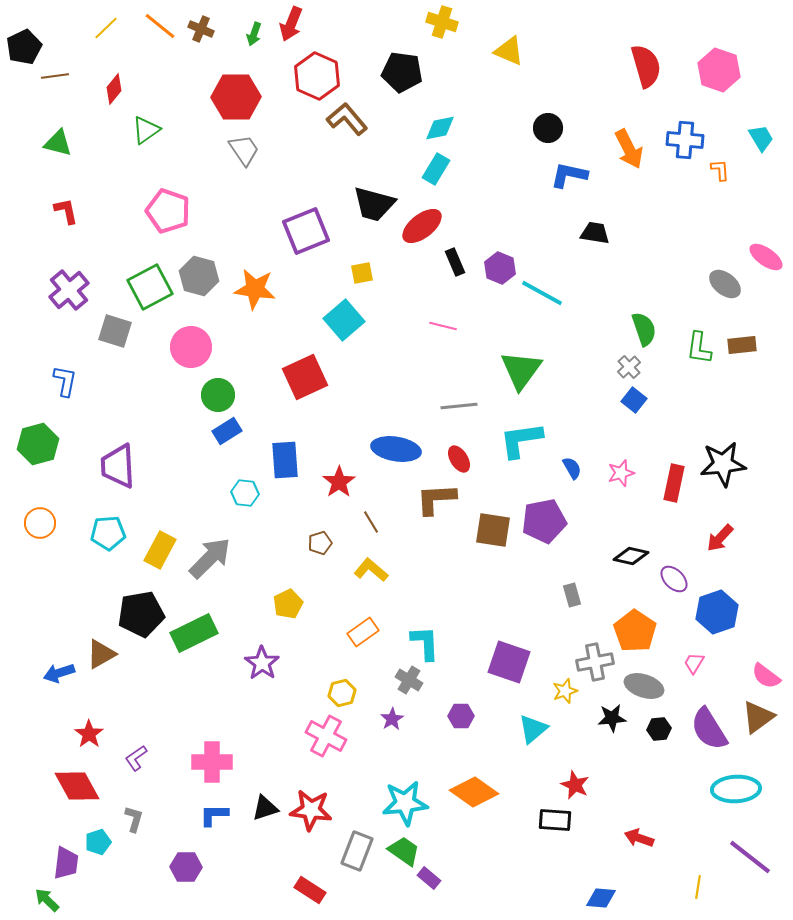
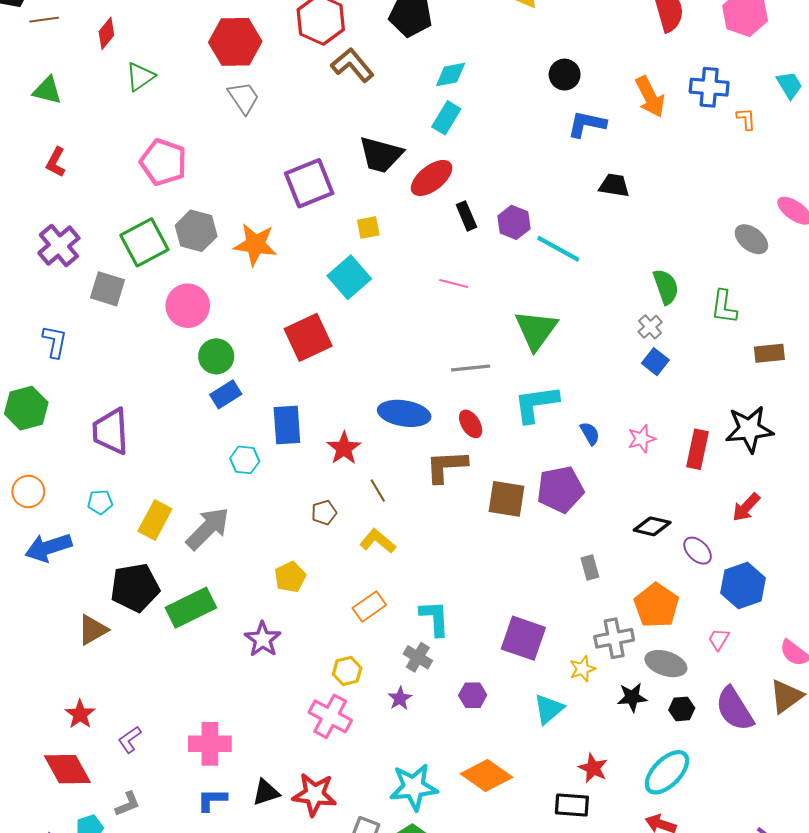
red L-shape: (66, 211) -> (56, 162), turned -140
brown rectangle: (742, 345) -> (769, 353), moved
cyan pentagon: (108, 533) -> (100, 502), size x0.7
blue arrow: (59, 673) -> (48, 547), moved, size x1.4
cyan ellipse: (736, 789) -> (667, 772), moved, turned -42
gray L-shape: (134, 819) -> (128, 804), turned 52

